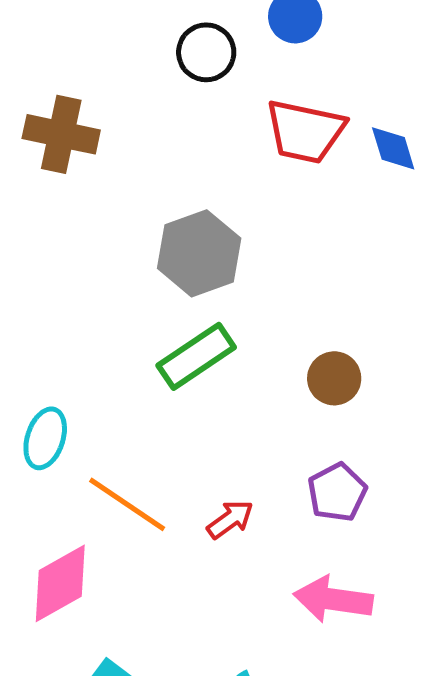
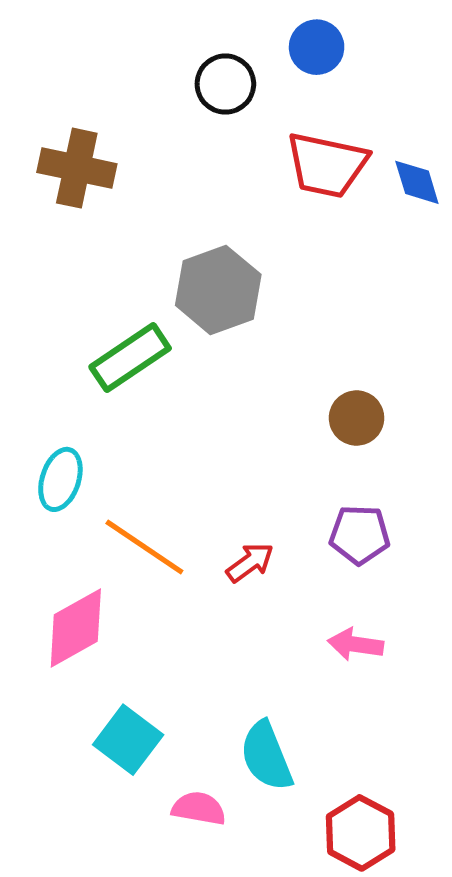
green rectangle: (196, 356) -> (130, 358), moved
purple pentagon: (337, 492) -> (360, 535), turned 30
pink arrow: (333, 599) -> (355, 644), size x0.7

